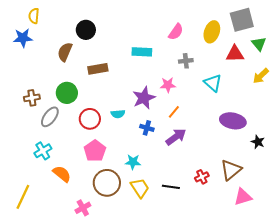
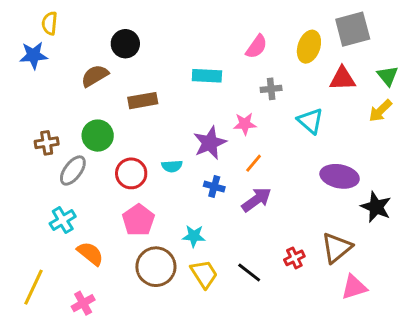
green triangle: (259, 44) -> (388, 76), moved
brown semicircle: (65, 52) -> (95, 76), turned 36
black star: (258, 142) -> (376, 207), size x1.5
black line: (171, 187) -> (249, 273), turned 30
pink cross: (83, 208) -> (83, 303), moved

